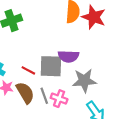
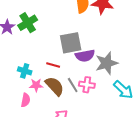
purple semicircle: (68, 56) -> (85, 56), moved
gray square: (51, 66) -> (71, 43), moved

